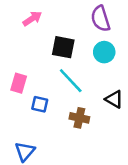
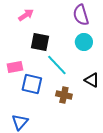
black square: (63, 47) -> (40, 42), moved
pink rectangle: (19, 83) -> (15, 67), turned 63
blue square: (40, 104) -> (32, 84), size x1.5

